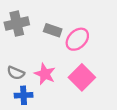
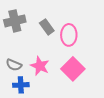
gray rectangle: (53, 30) -> (47, 27), turned 35
pink ellipse: (77, 39) -> (69, 35), turned -45

